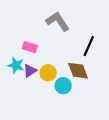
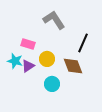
yellow circle: (48, 73) -> (47, 59), moved
cyan circle: (63, 86) -> (52, 84), moved

